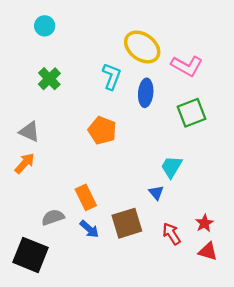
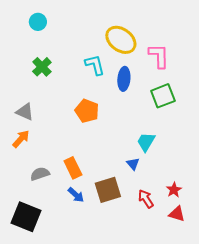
pink L-shape: (187, 66) -> (159, 56), turned -120
cyan L-shape: (112, 76) -> (95, 65), turned -35
gray semicircle: (53, 217) -> (40, 174), moved

